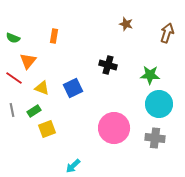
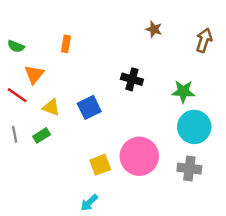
yellow square: (47, 129) -> (100, 165), moved

